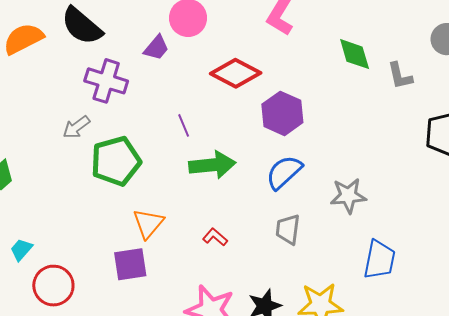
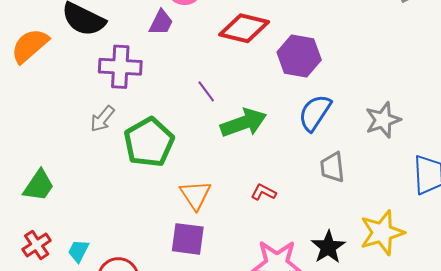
purple square: (130, 264) -> (188, 239), turned 30

